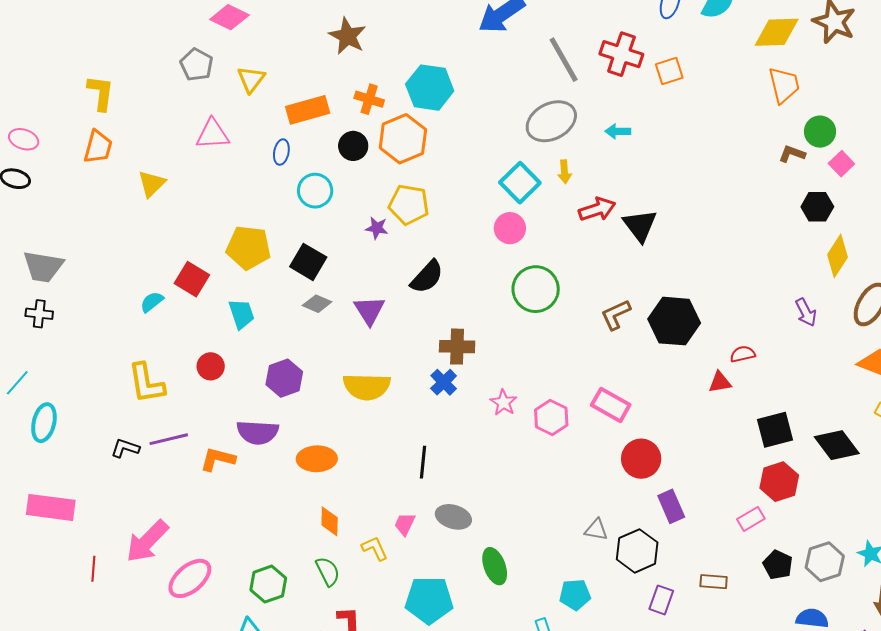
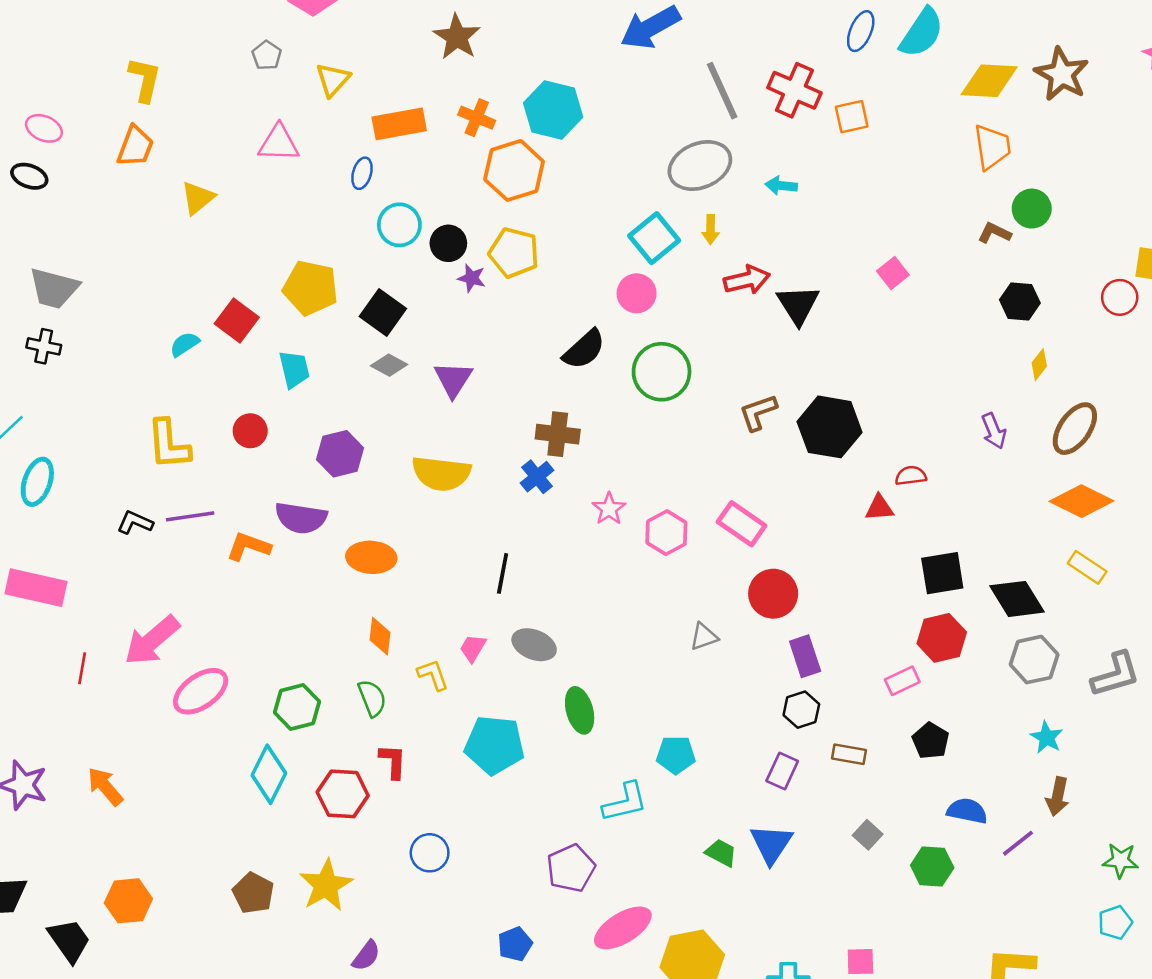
gray pentagon: (196, 65) -> (267, 55), size x0.7
black circle: (353, 146) -> (448, 243), moved
pink square: (841, 164) -> (893, 273), moved
yellow diamond: (837, 256) -> (1039, 365), size x0.6
black semicircle: (427, 277) -> (584, 349), moved
gray triangle: (596, 530) -> (704, 637), moved, turned -35
black hexagon: (637, 551) -> (801, 710), moved, size x0.7
gray hexagon: (825, 562) -> (1034, 660), moved

